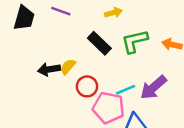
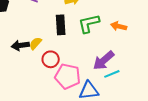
black rectangle: (99, 43) -> (61, 25), turned 42
cyan line: (126, 90) -> (112, 74), moved

